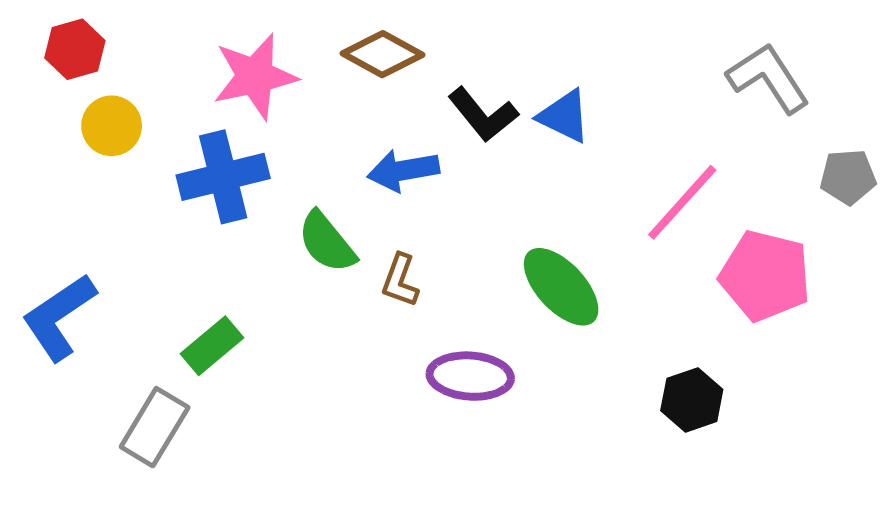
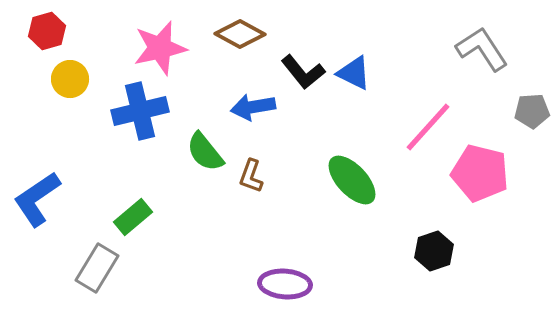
purple ellipse: (470, 376) -> (285, 284), moved

